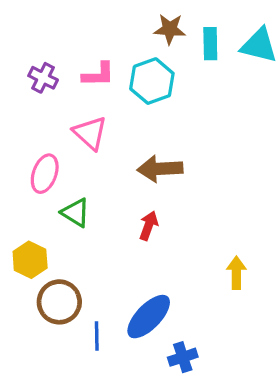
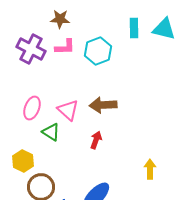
brown star: (170, 29) -> (60, 19), moved
purple cross: (43, 78) -> (31, 49), size x1.6
pink triangle: (90, 133) -> (68, 110), moved

